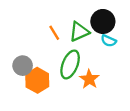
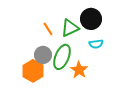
cyan semicircle: (109, 41) -> (96, 44), moved, turned -32
gray circle: (23, 66) -> (43, 55), moved

